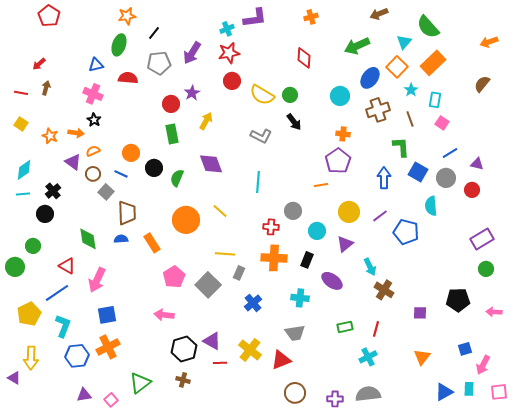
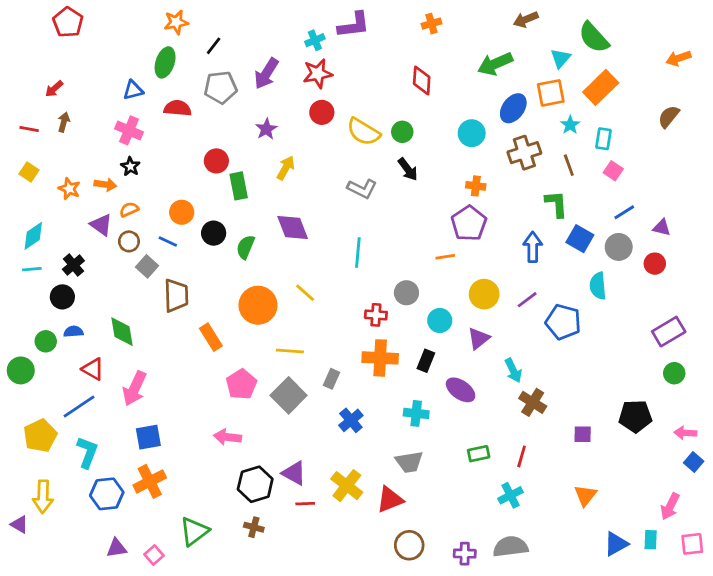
orange square: (397, 67) -> (551, 93), turned 35
red circle: (171, 104) -> (216, 161), moved
blue semicircle: (121, 239) -> (73, 332), moved
yellow line: (225, 254) -> (290, 351), moved
blue square: (465, 349) -> (694, 462), moved, turned -32

